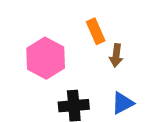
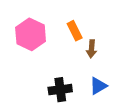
pink hexagon: (46, 58) -> (31, 34), moved

